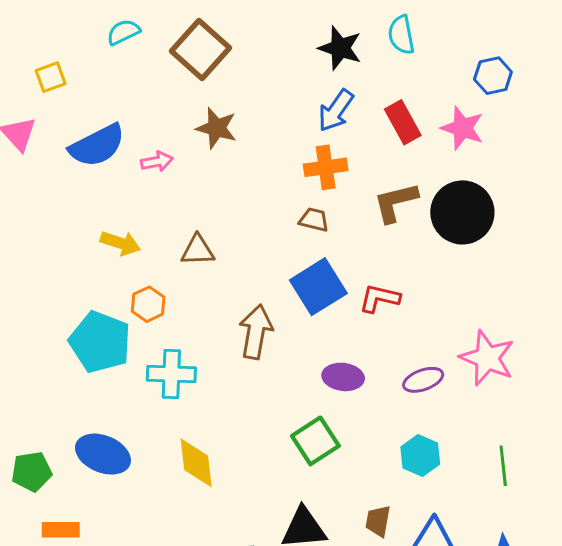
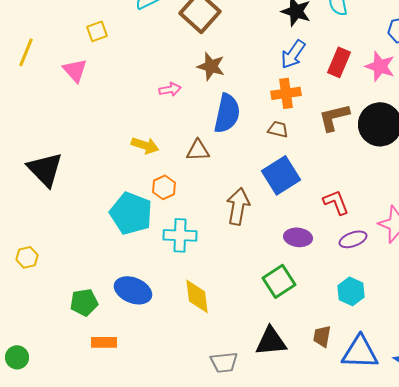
red rectangle: (403, 122) -> (339, 62), turned 52
blue semicircle: (97, 146) -> (227, 113), moved, turned -51
red L-shape: (379, 298) -> (336, 202), moved, turned 56

